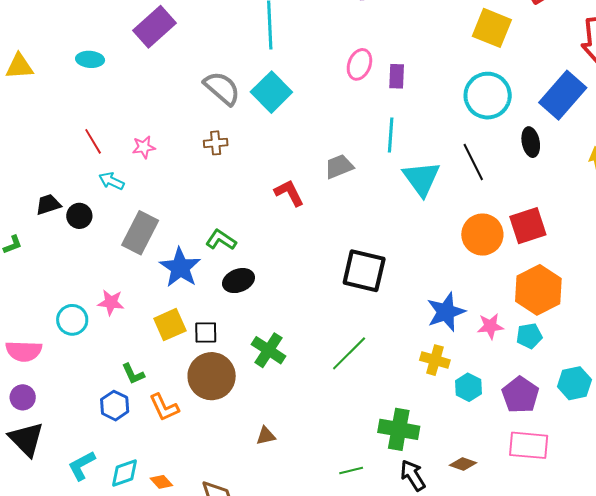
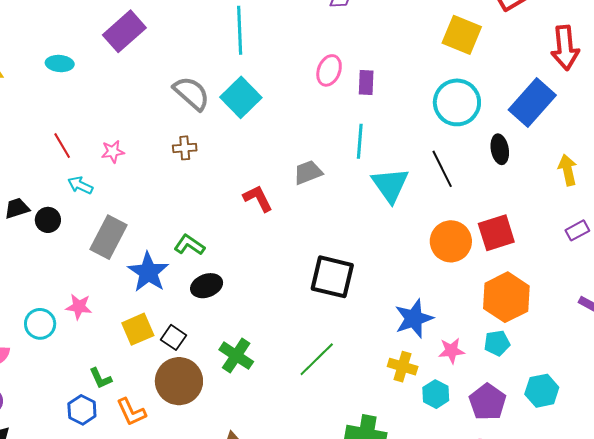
pink star: (490, 326) -> (451, 351), moved
black square: (206, 332) -> (174, 337), turned 35

